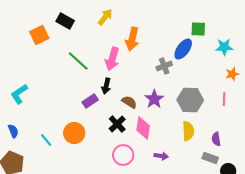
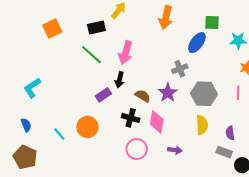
black rectangle: (65, 21) -> (96, 27), moved, turned -42
orange arrow: (132, 39) -> (166, 17), moved
gray cross: (164, 66) -> (180, 69), moved
black cross: (117, 124) -> (131, 118), turned -30

